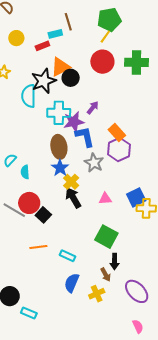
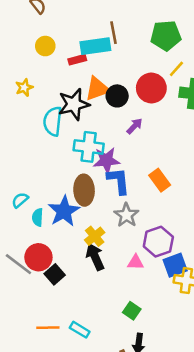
cyan rectangle: (55, 34) -> (95, 46), size x1.6
yellow line: (105, 37) -> (176, 69), moved
black circle: (71, 78) -> (117, 96), moved
purple arrow: (93, 108) -> (134, 126), moved
purple hexagon: (119, 150) -> (158, 242), moved
blue star: (60, 168) -> (64, 211), moved, size x1.4
green square: (106, 237) -> (132, 311), size x0.6
orange line: (38, 247) -> (48, 328), moved

